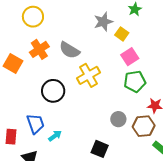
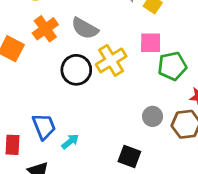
pink square: (130, 57) -> (151, 43), moved, turned 36
black circle: (53, 91) -> (76, 70), moved

